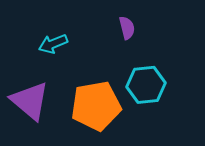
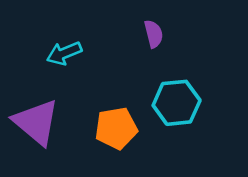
orange pentagon: (96, 106) -> (116, 128), size x0.7

